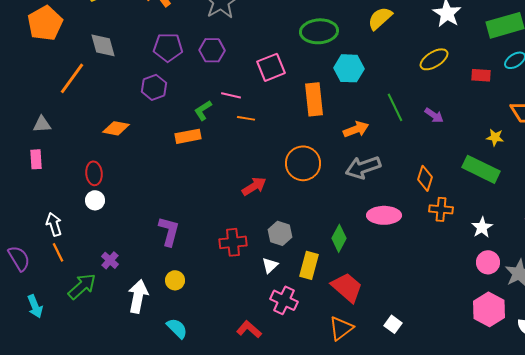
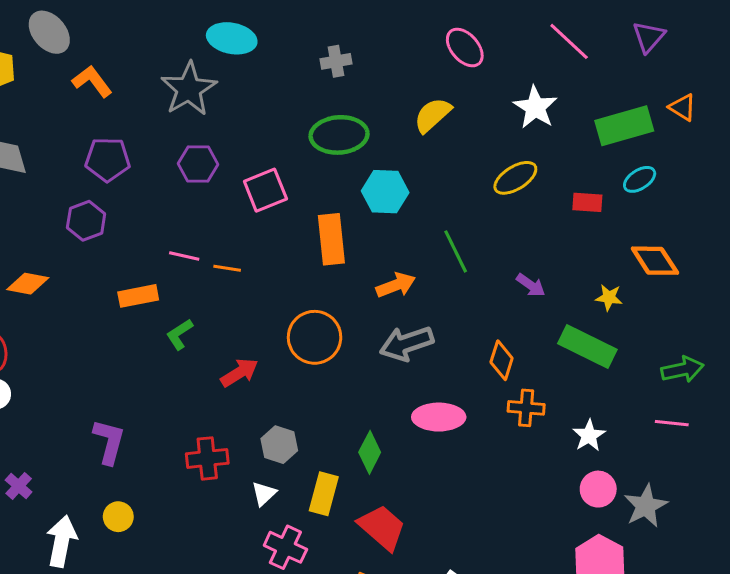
purple hexagon: (212, 50) -> (198, 164), moved
pink line: (231, 95) -> (184, 256), moved
green L-shape: (203, 110) -> (180, 334), moved
purple arrow: (434, 115) -> (531, 285), moved

